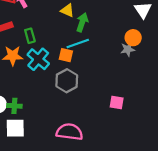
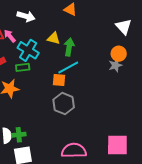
green rectangle: (30, 36) -> (23, 67), turned -72
cyan cross: (38, 59) -> (28, 50), moved
pink square: (117, 102) -> (117, 145), moved, size x1.6

